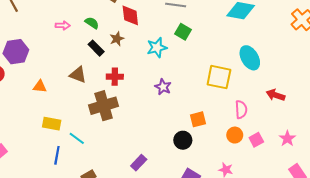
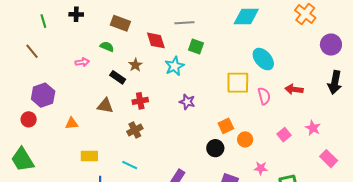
red diamond: (130, 15) -> (156, 40), moved
green semicircle: (92, 23) -> (107, 47), moved
brown cross: (104, 106) -> (135, 130), size x0.6
pink semicircle: (241, 110) -> (264, 96), moved
orange circle: (235, 135) -> (245, 139), moved
cyan line: (77, 138) -> (130, 165), moved

